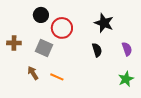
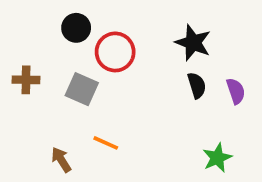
black semicircle: (97, 50) -> (197, 85), moved
brown arrow: (33, 73) -> (61, 160), moved
green star: (126, 79) -> (217, 158), moved

